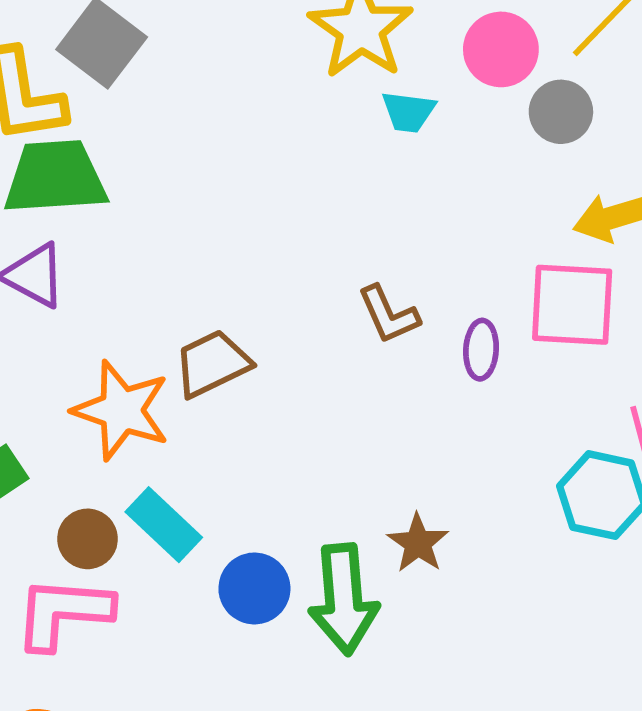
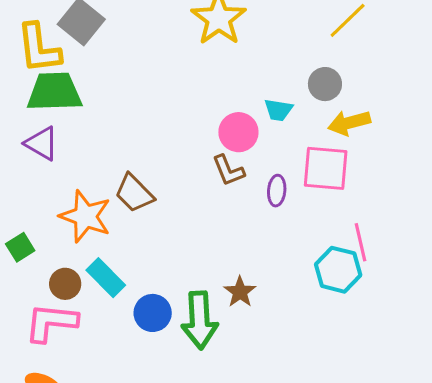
pink circle: (501, 49) -> (238, 132), moved
cyan trapezoid: (408, 112) -> (278, 110), moved
gray circle: (561, 112) -> (325, 84), moved
brown trapezoid: (212, 364) -> (134, 193), turned -111

